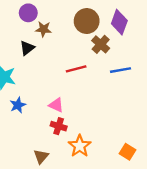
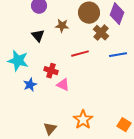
brown star: (43, 29) -> (62, 26), moved
black triangle: (27, 48) -> (38, 36), turned -32
red cross: (59, 126) -> (51, 71), moved

